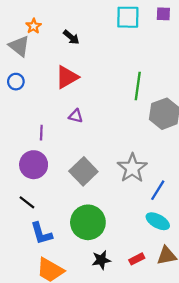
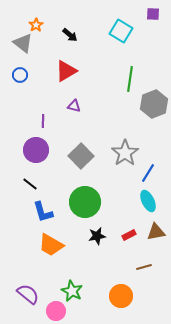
cyan square: (128, 17) -> (121, 31), moved, turned 30
cyan ellipse: (158, 221) -> (148, 201), turned 35

